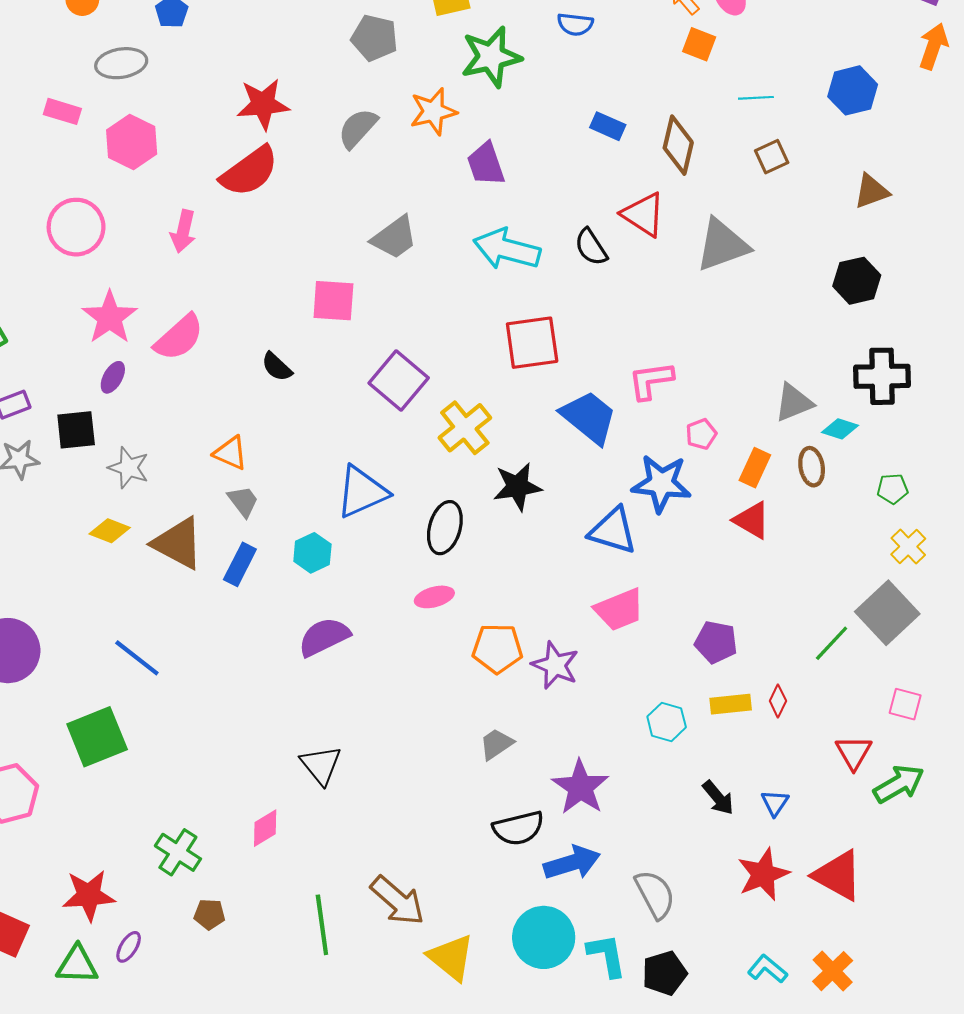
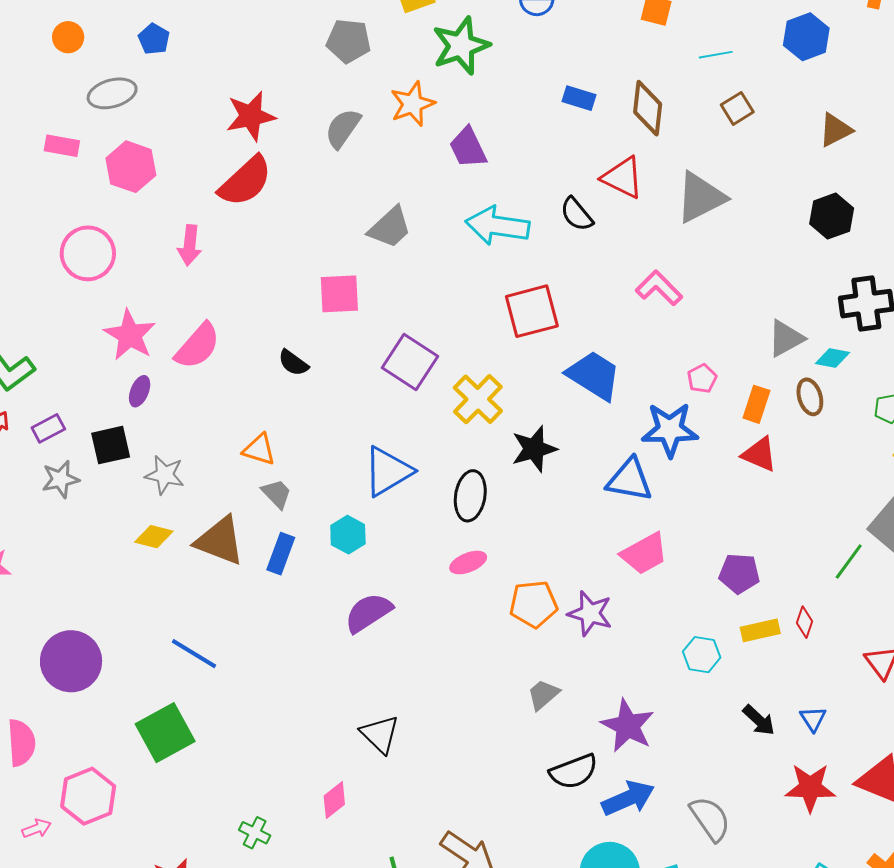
pink L-shape: (651, 380) -> (659, 288), moved, turned 60
green cross: (178, 852) -> (255, 833), size x0.7
red star: (763, 874) -> (810, 788), turned 30

